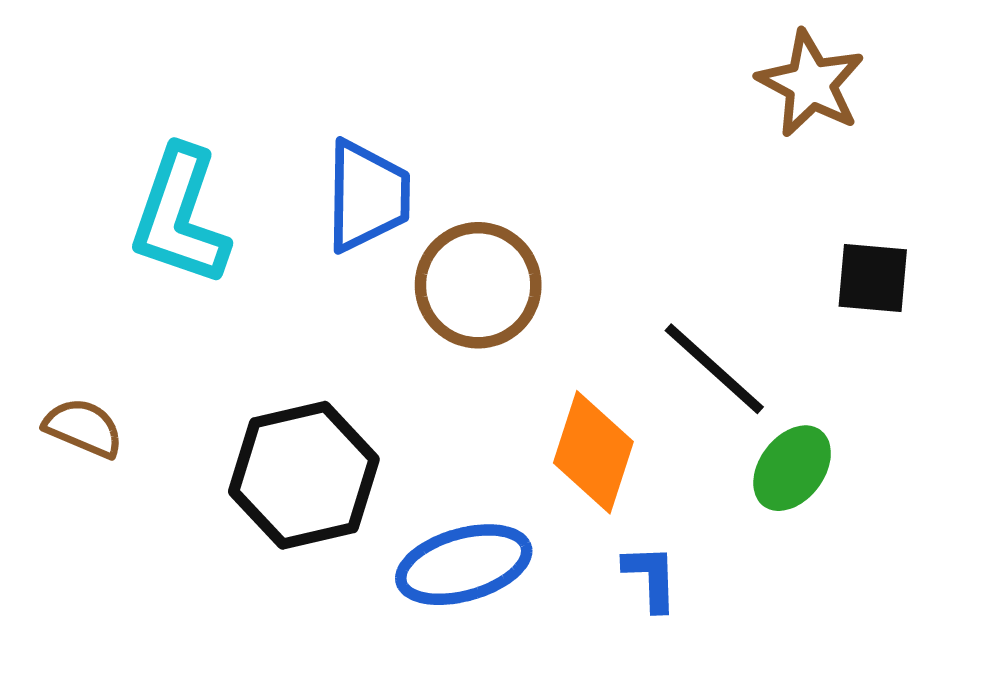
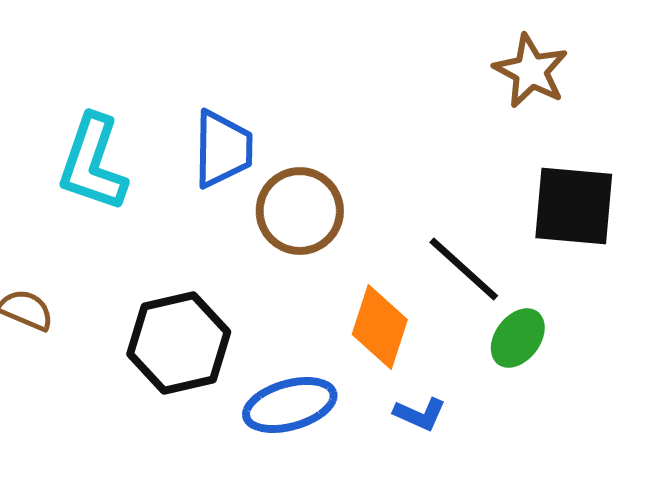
black square: (873, 278) -> (574, 206), size x1.6
blue L-shape: (651, 578) -> (420, 414), turned 116

